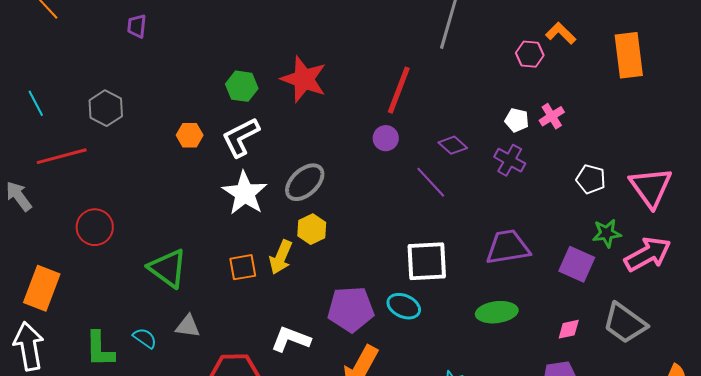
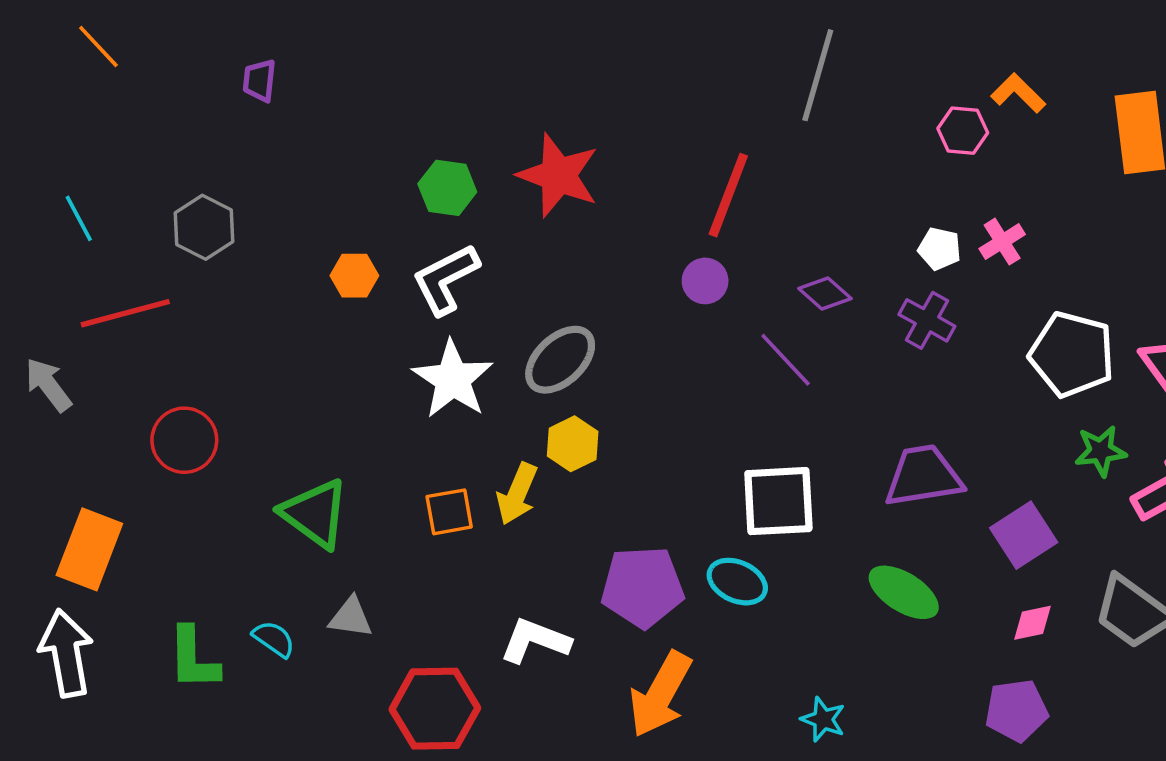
white pentagon: (591, 179) -> (1072, 354), size x1.6
purple square: (577, 264) -> (1024, 535), moved, turned 33
green ellipse: (497, 312) -> (904, 592), turned 39

